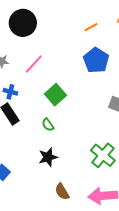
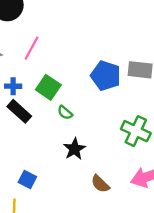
blue pentagon: (96, 60) -> (106, 76), moved
green square: (55, 95) -> (48, 87), moved

